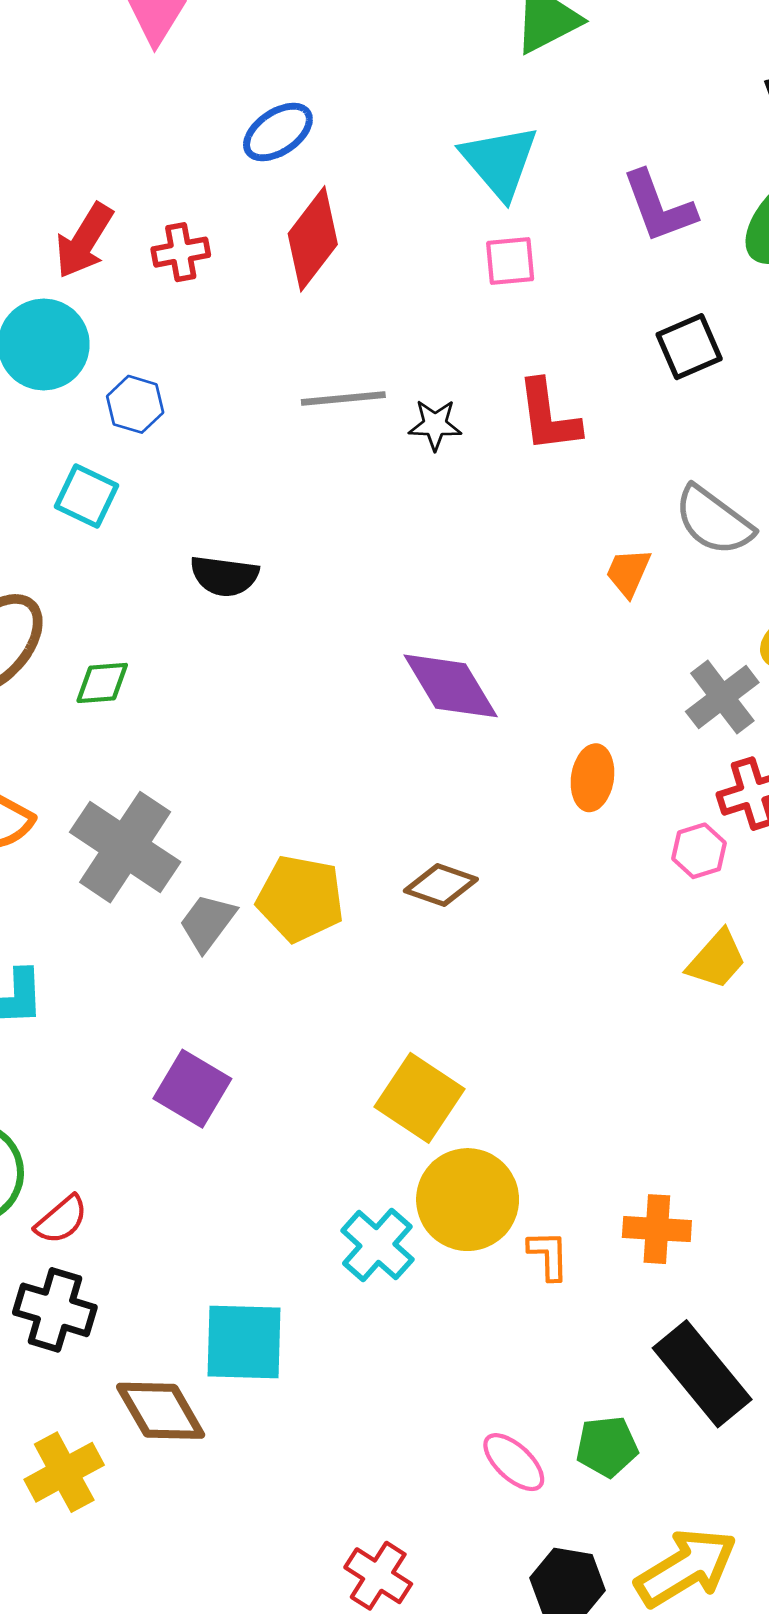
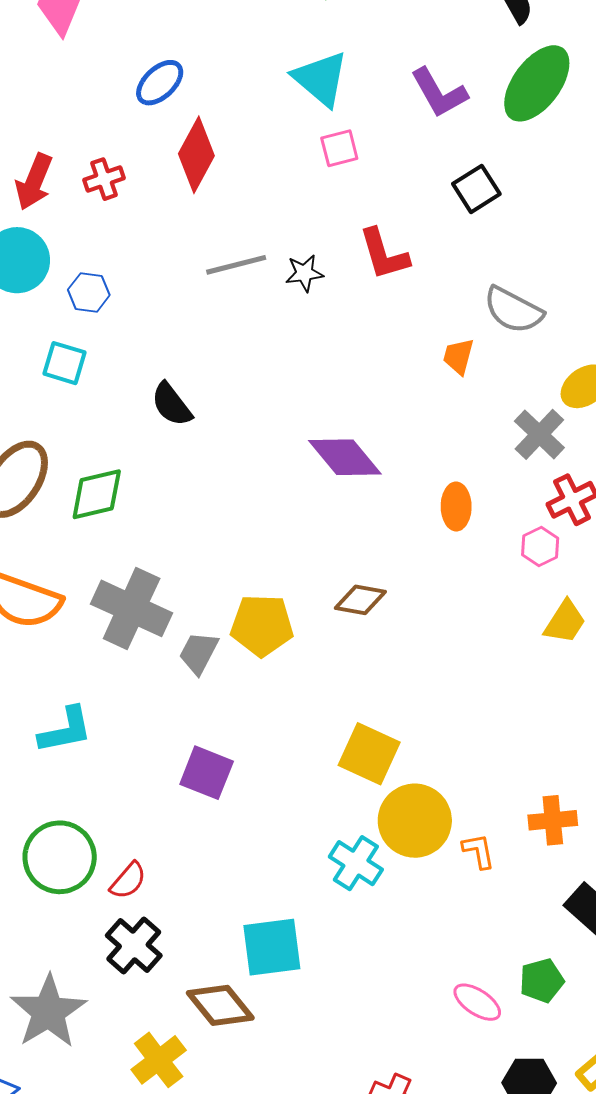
black semicircle: (224, 576) -> (172, 404), turned 54
green diamond: (102, 683) -> (97, 494), size x1.5
black cross: (55, 1310) -> (134, 946), turned 34

